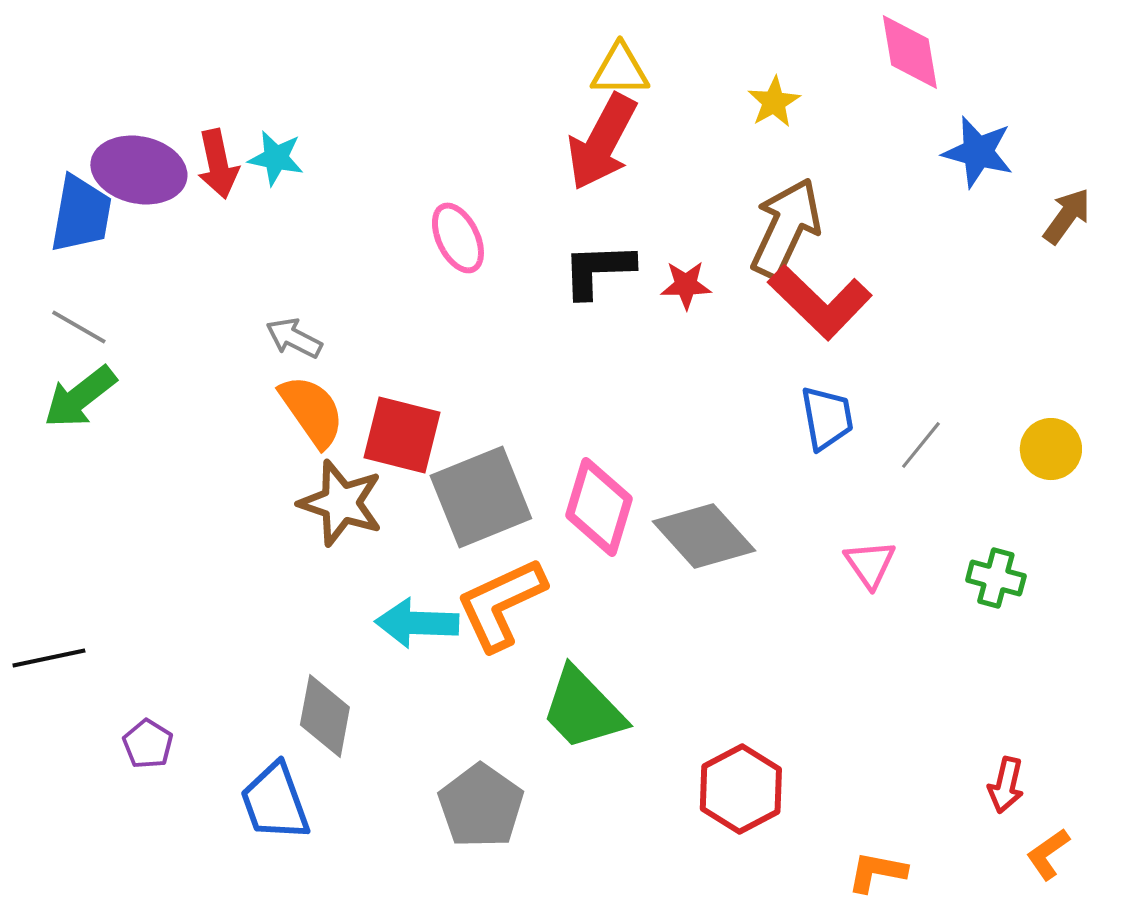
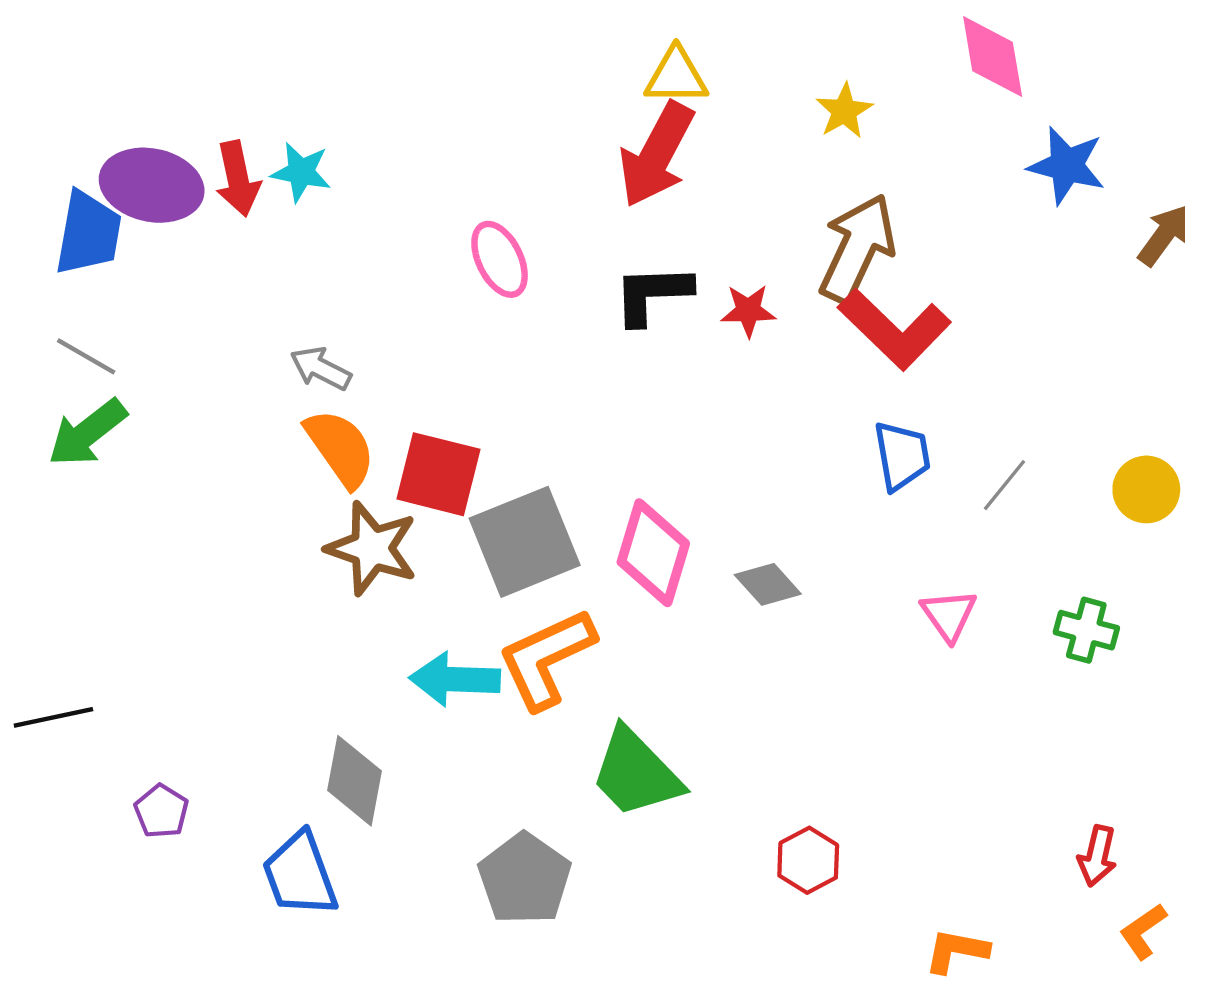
gray diamond: (704, 536) -> (768, 584), size x0.6
red hexagon: (741, 789) -> (808, 860), size x0.7

